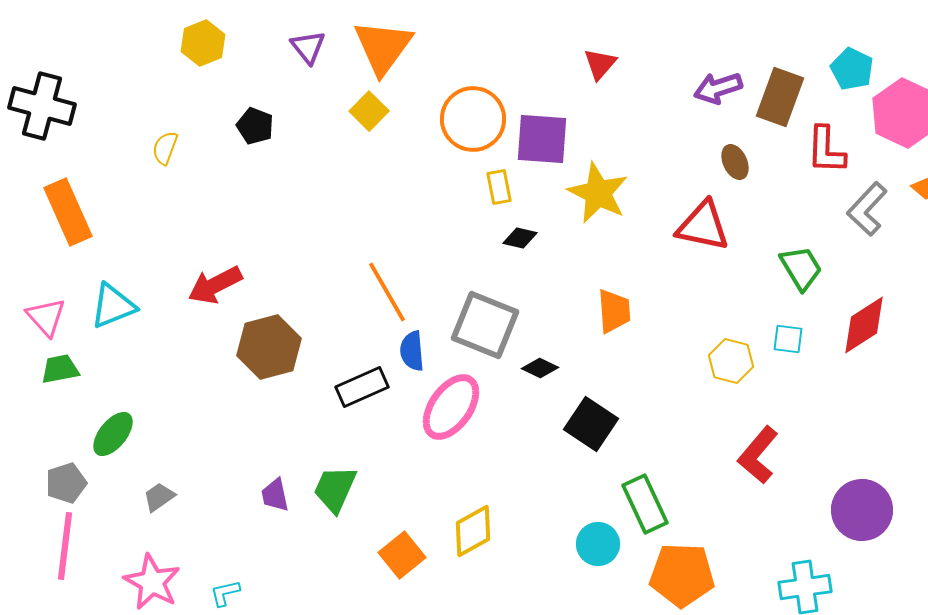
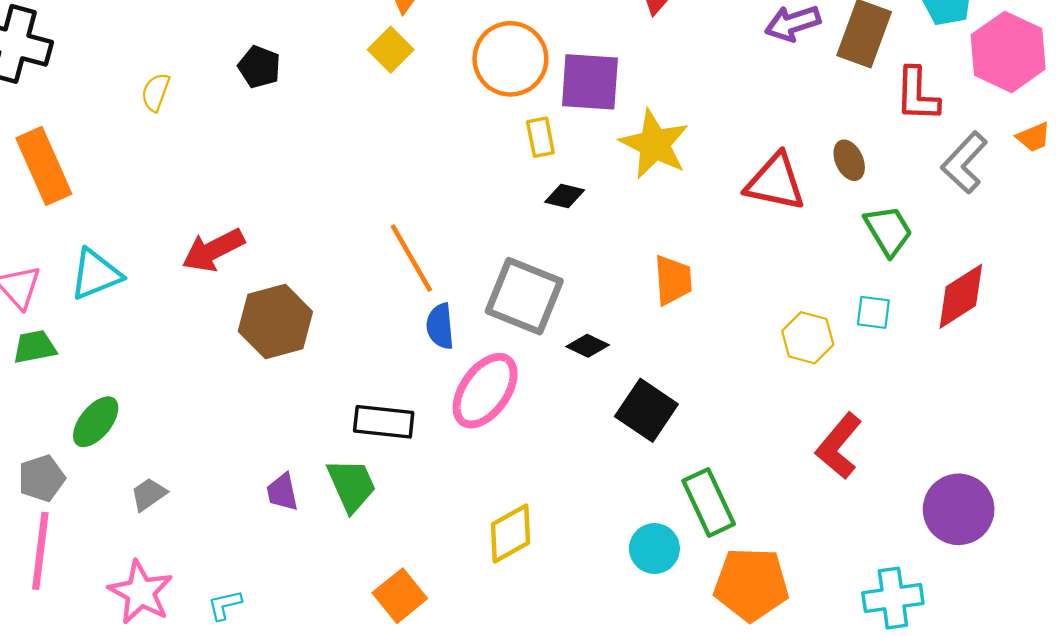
brown ellipse: (735, 162) -> (849, 160), moved
black rectangle: (362, 387) -> (384, 422), moved, turned 30
green trapezoid: (335, 489) -> (351, 485), turned 132
orange square: (402, 555) -> (400, 596), moved

